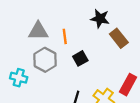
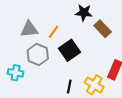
orange line: (65, 36) -> (54, 32), turned 48
black square: (80, 58) -> (70, 50), size x1.5

